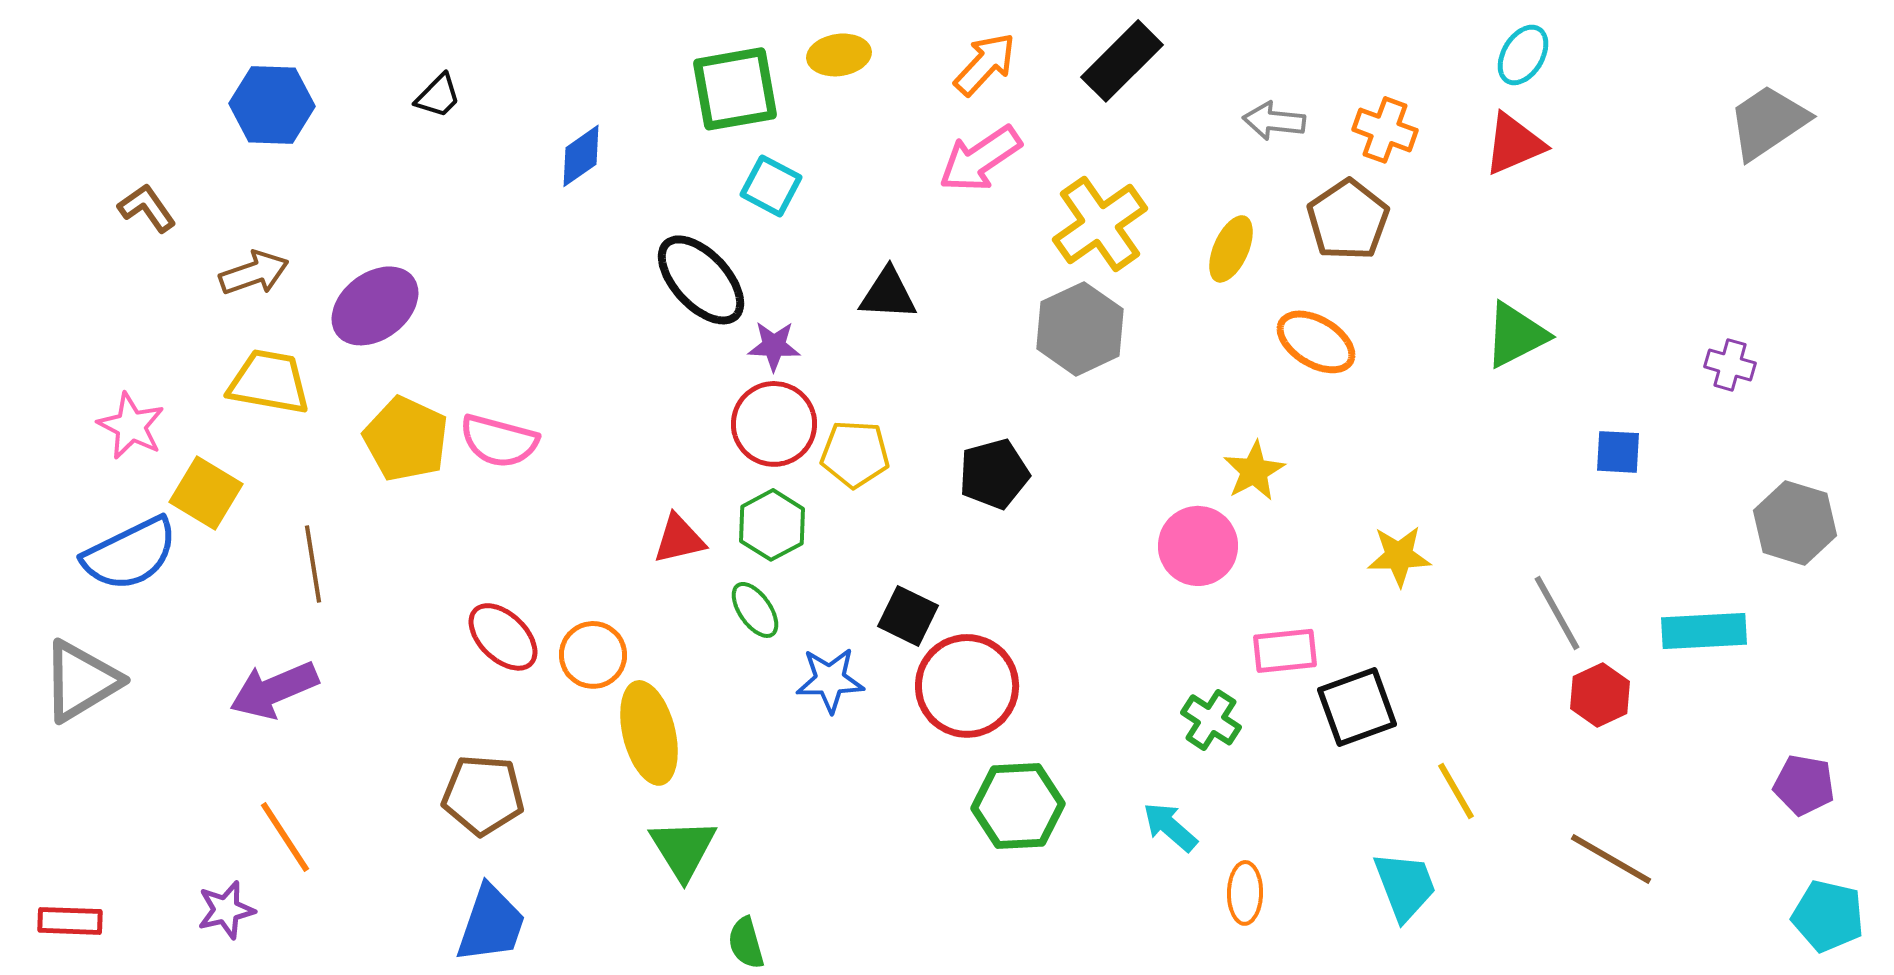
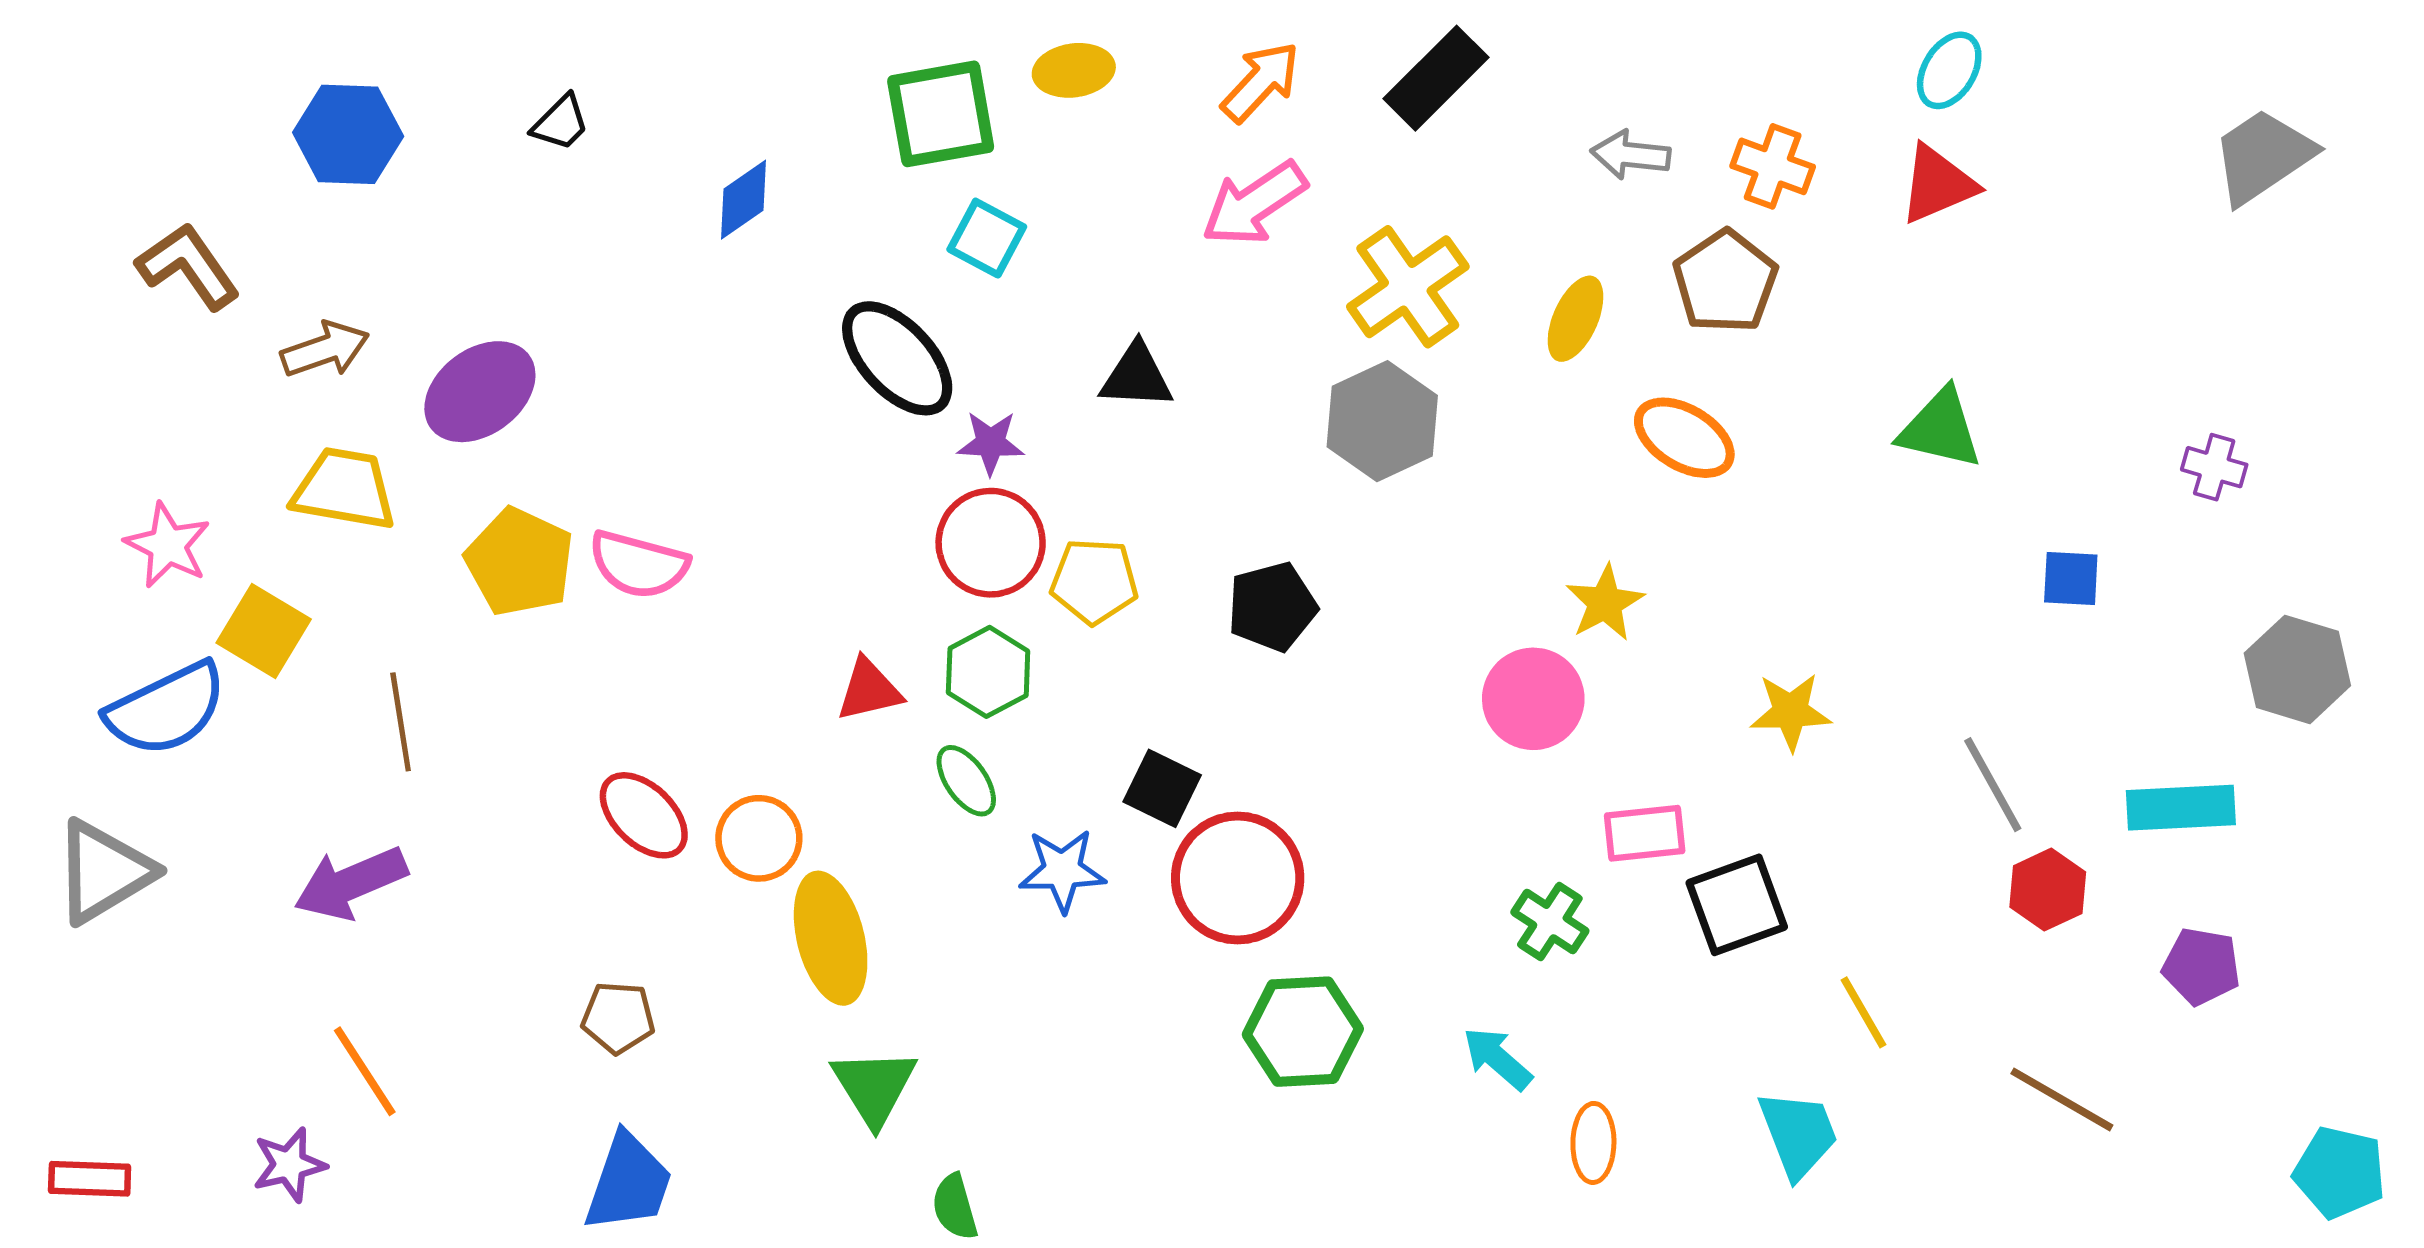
brown L-shape: (147, 208) -> (188, 266), size x1.4
green triangle: (1516, 335) -> (1940, 429), turned 40
purple pentagon: (1804, 785) -> (2201, 966), moved
brown pentagon: (483, 795) -> (618, 1018), size x0.7

